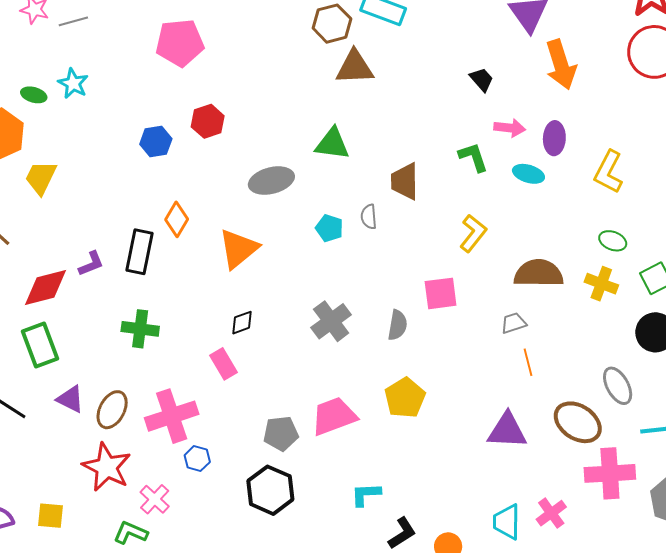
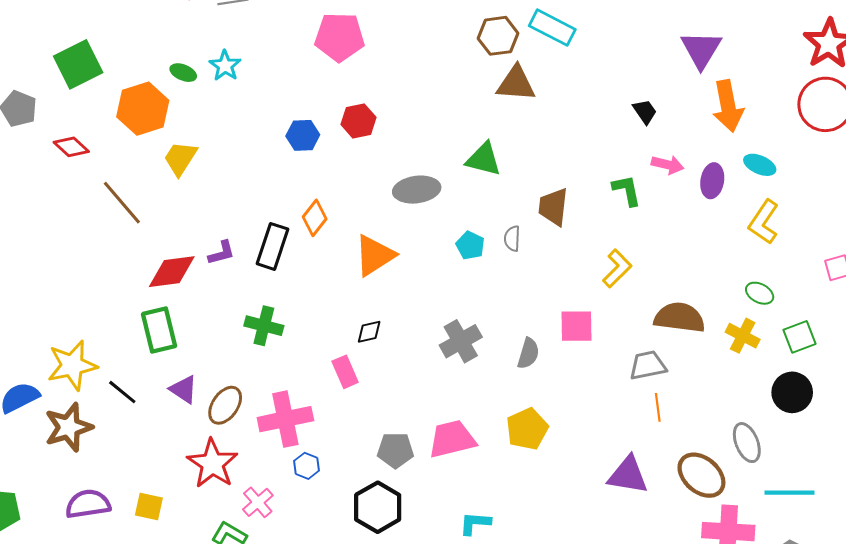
cyan ellipse: (528, 174) -> (760, 165), moved
gray trapezoid: (514, 323) -> (648, 365), size x1.4

